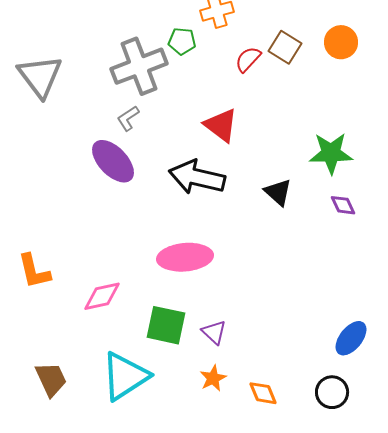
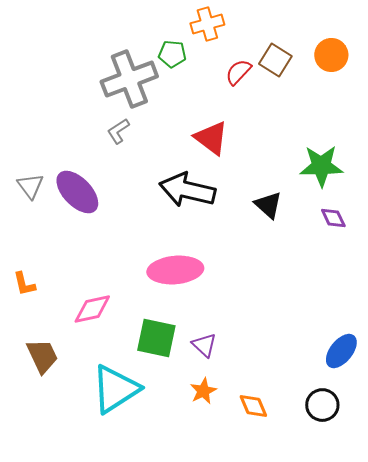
gray triangle: (40, 76) -> (30, 186), moved, size x0.6
purple ellipse: (113, 161) -> (77, 192), moved
orange L-shape: (34, 271) -> (24, 284), size x0.7
brown trapezoid: (51, 379) -> (42, 356), moved

